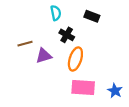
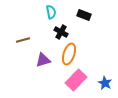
purple triangle: (44, 56) -> (43, 60), moved
pink rectangle: (83, 87) -> (76, 80), turned -50

